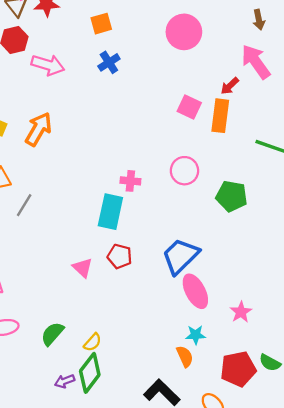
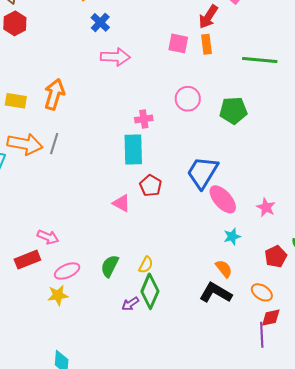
pink arrow: (48, 65) -> (115, 57), moved
red arrow: (230, 86) -> (208, 17), size x1.4
orange rectangle: (220, 116) -> (207, 44), size x0.7
gray line: (24, 205) -> (54, 144), moved
red pentagon: (120, 256) -> (151, 186), turned 30
orange semicircle: (185, 356) -> (224, 269), moved
red pentagon: (238, 369) -> (276, 257), size x0.7

